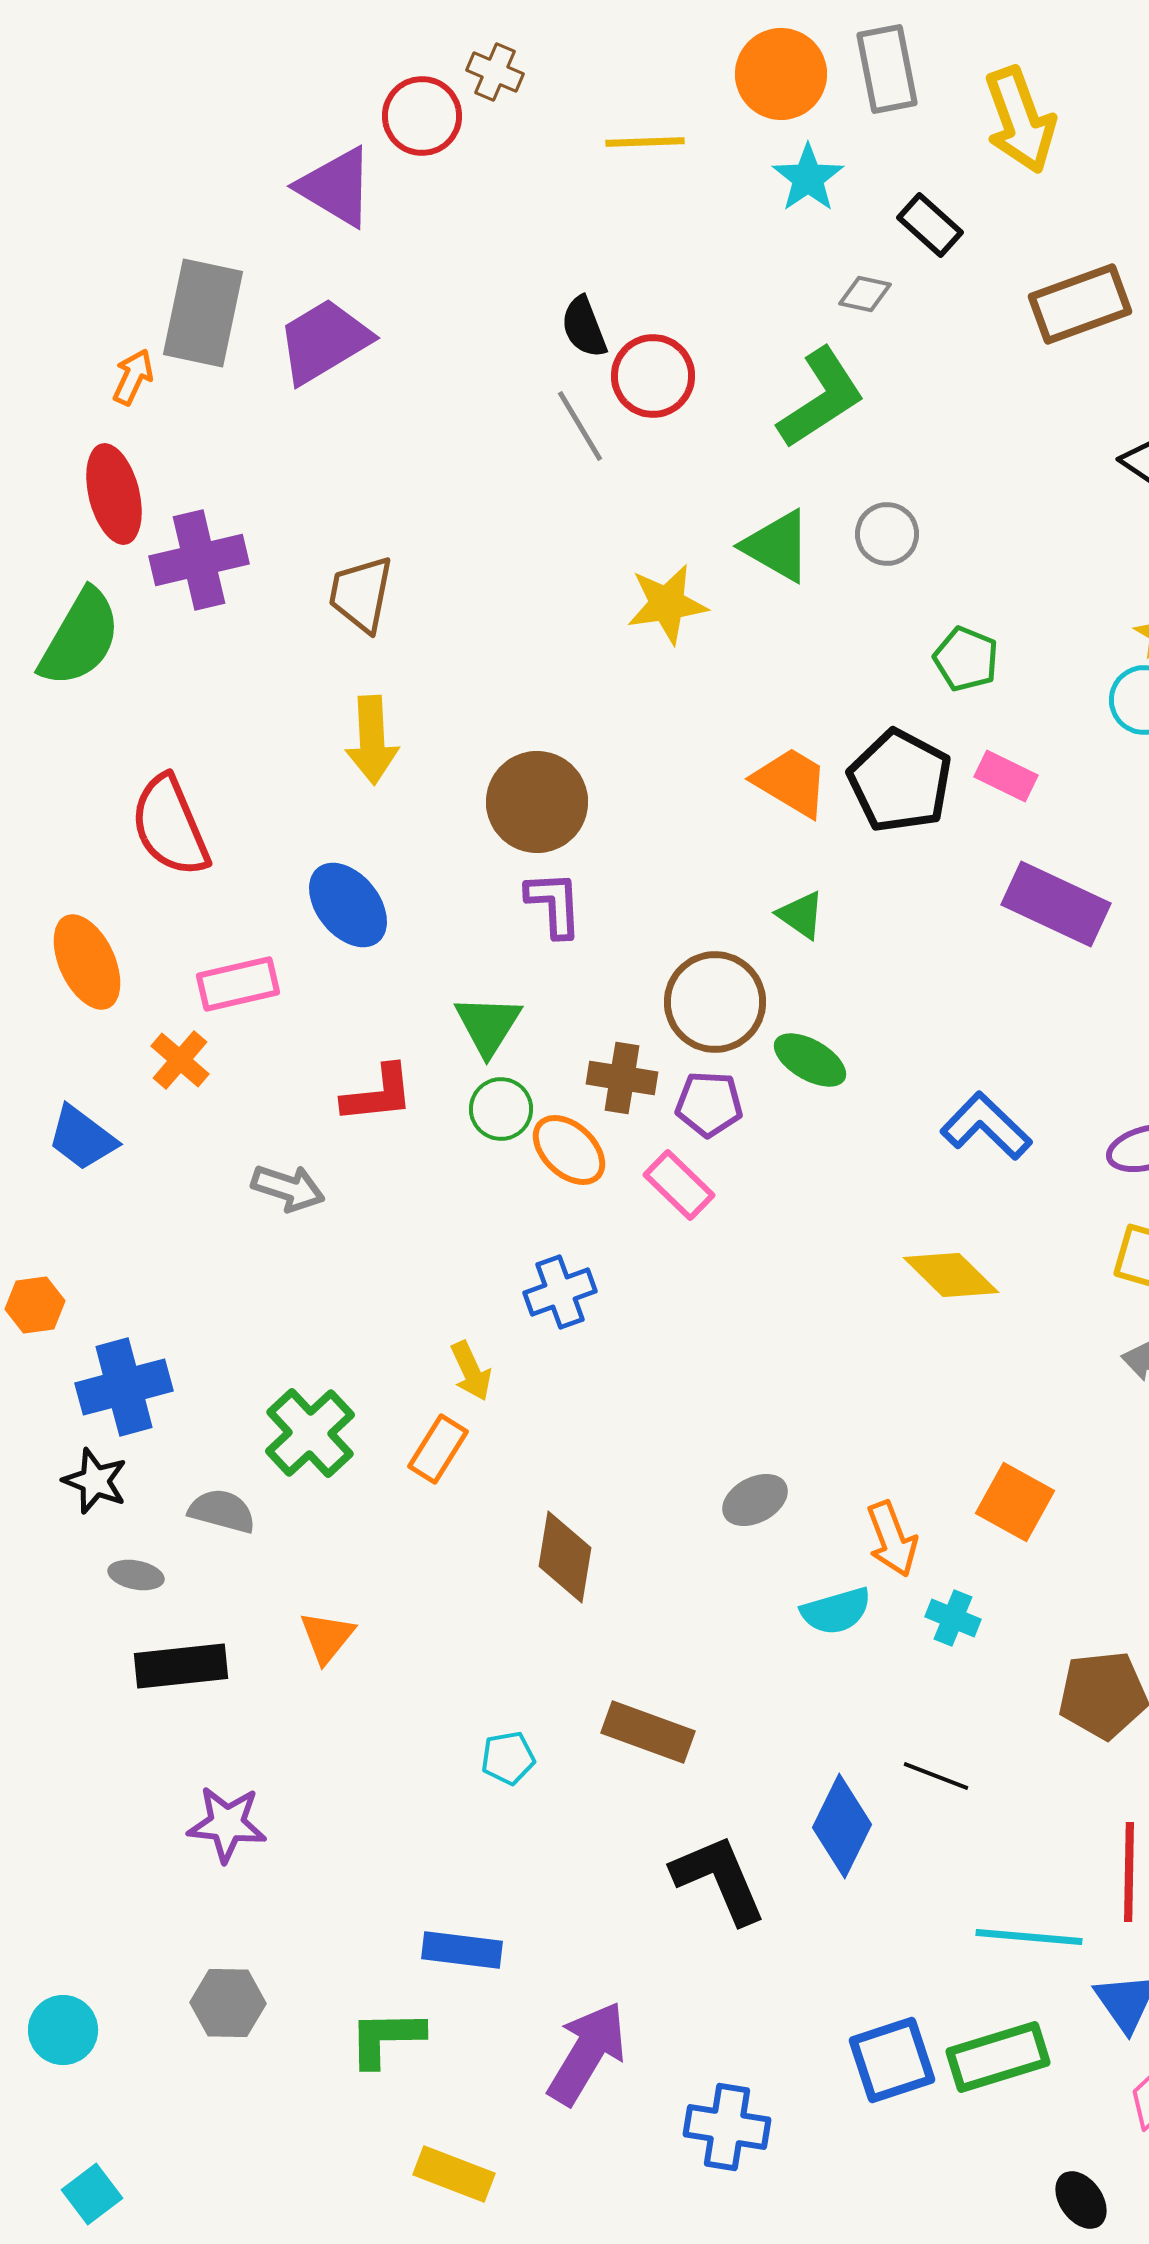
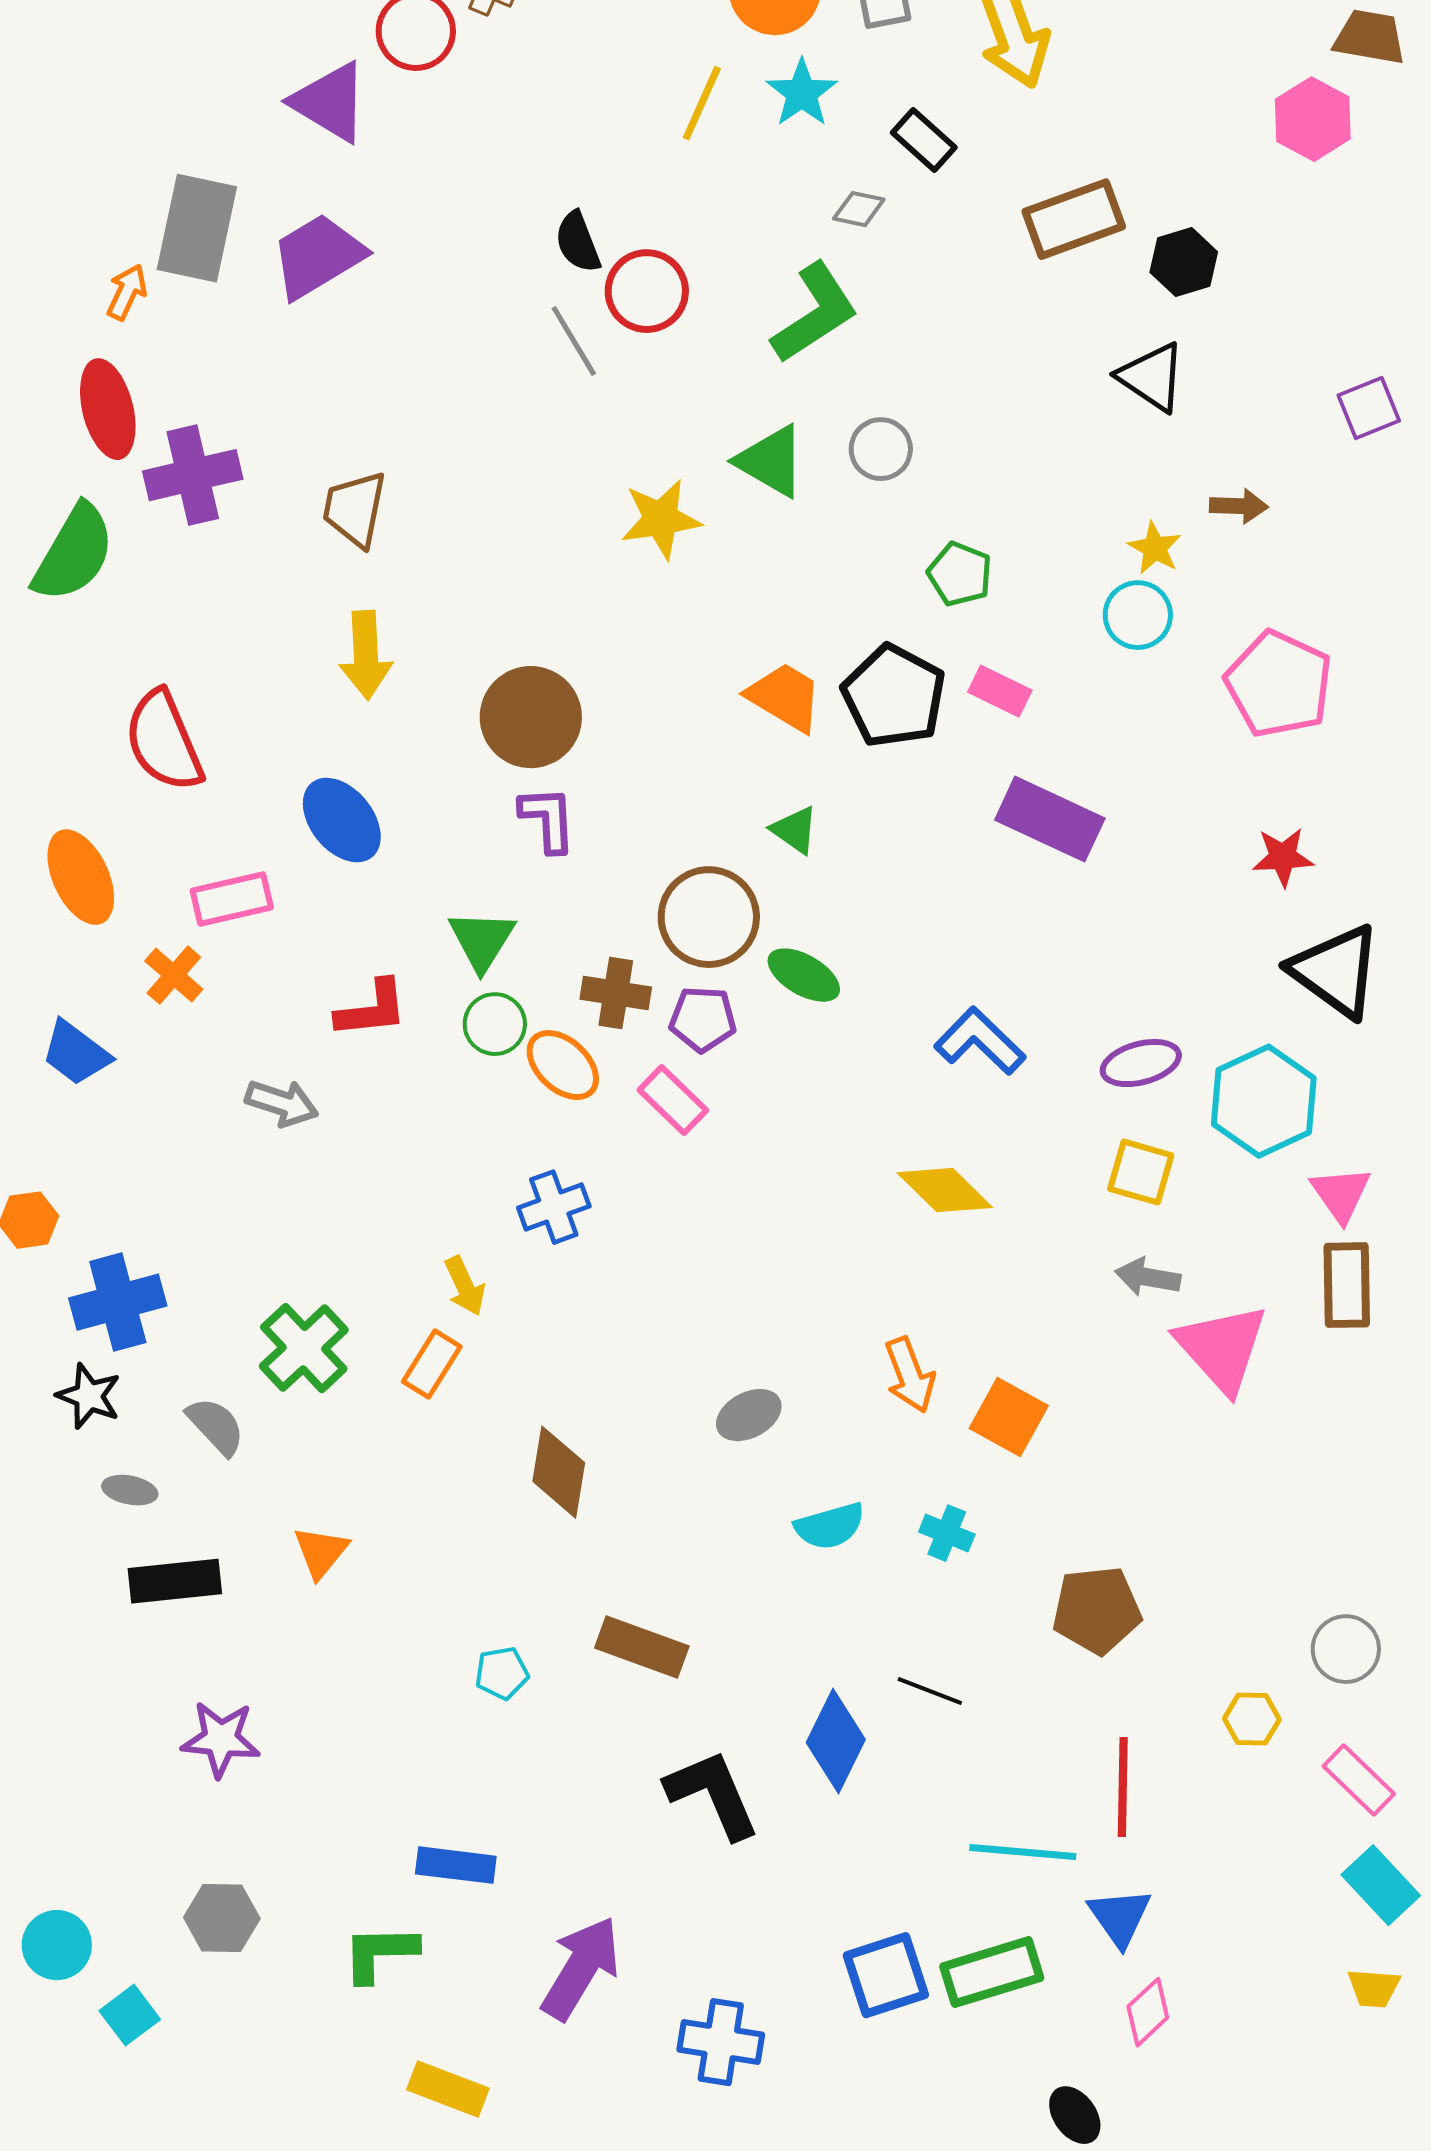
yellow line: (645, 142) -> (702, 103), moved, turned -64
gray semicircle: (222, 1511) -> (216, 1426), turned 32
orange arrow: (892, 1539) -> (910, 1375), moved
cyan square: (92, 2194) -> (130, 2015), moved

